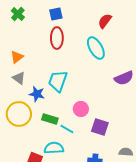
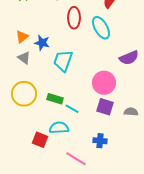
red ellipse: (57, 38) -> (74, 18), moved
blue star: (37, 94) -> (42, 43), moved
pink circle: (81, 109) -> (104, 83), moved, size x1.5
gray semicircle: (126, 152) -> (131, 112), moved

